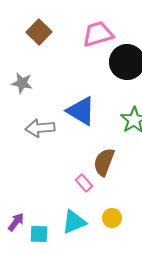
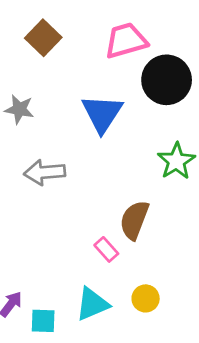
blue triangle: (81, 111) -> (102, 113), moved, turned 32

